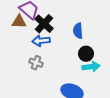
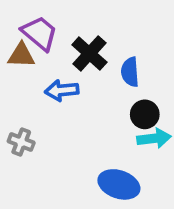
black cross: (44, 24) -> (89, 53), moved
gray cross: (36, 63) -> (21, 142), moved

